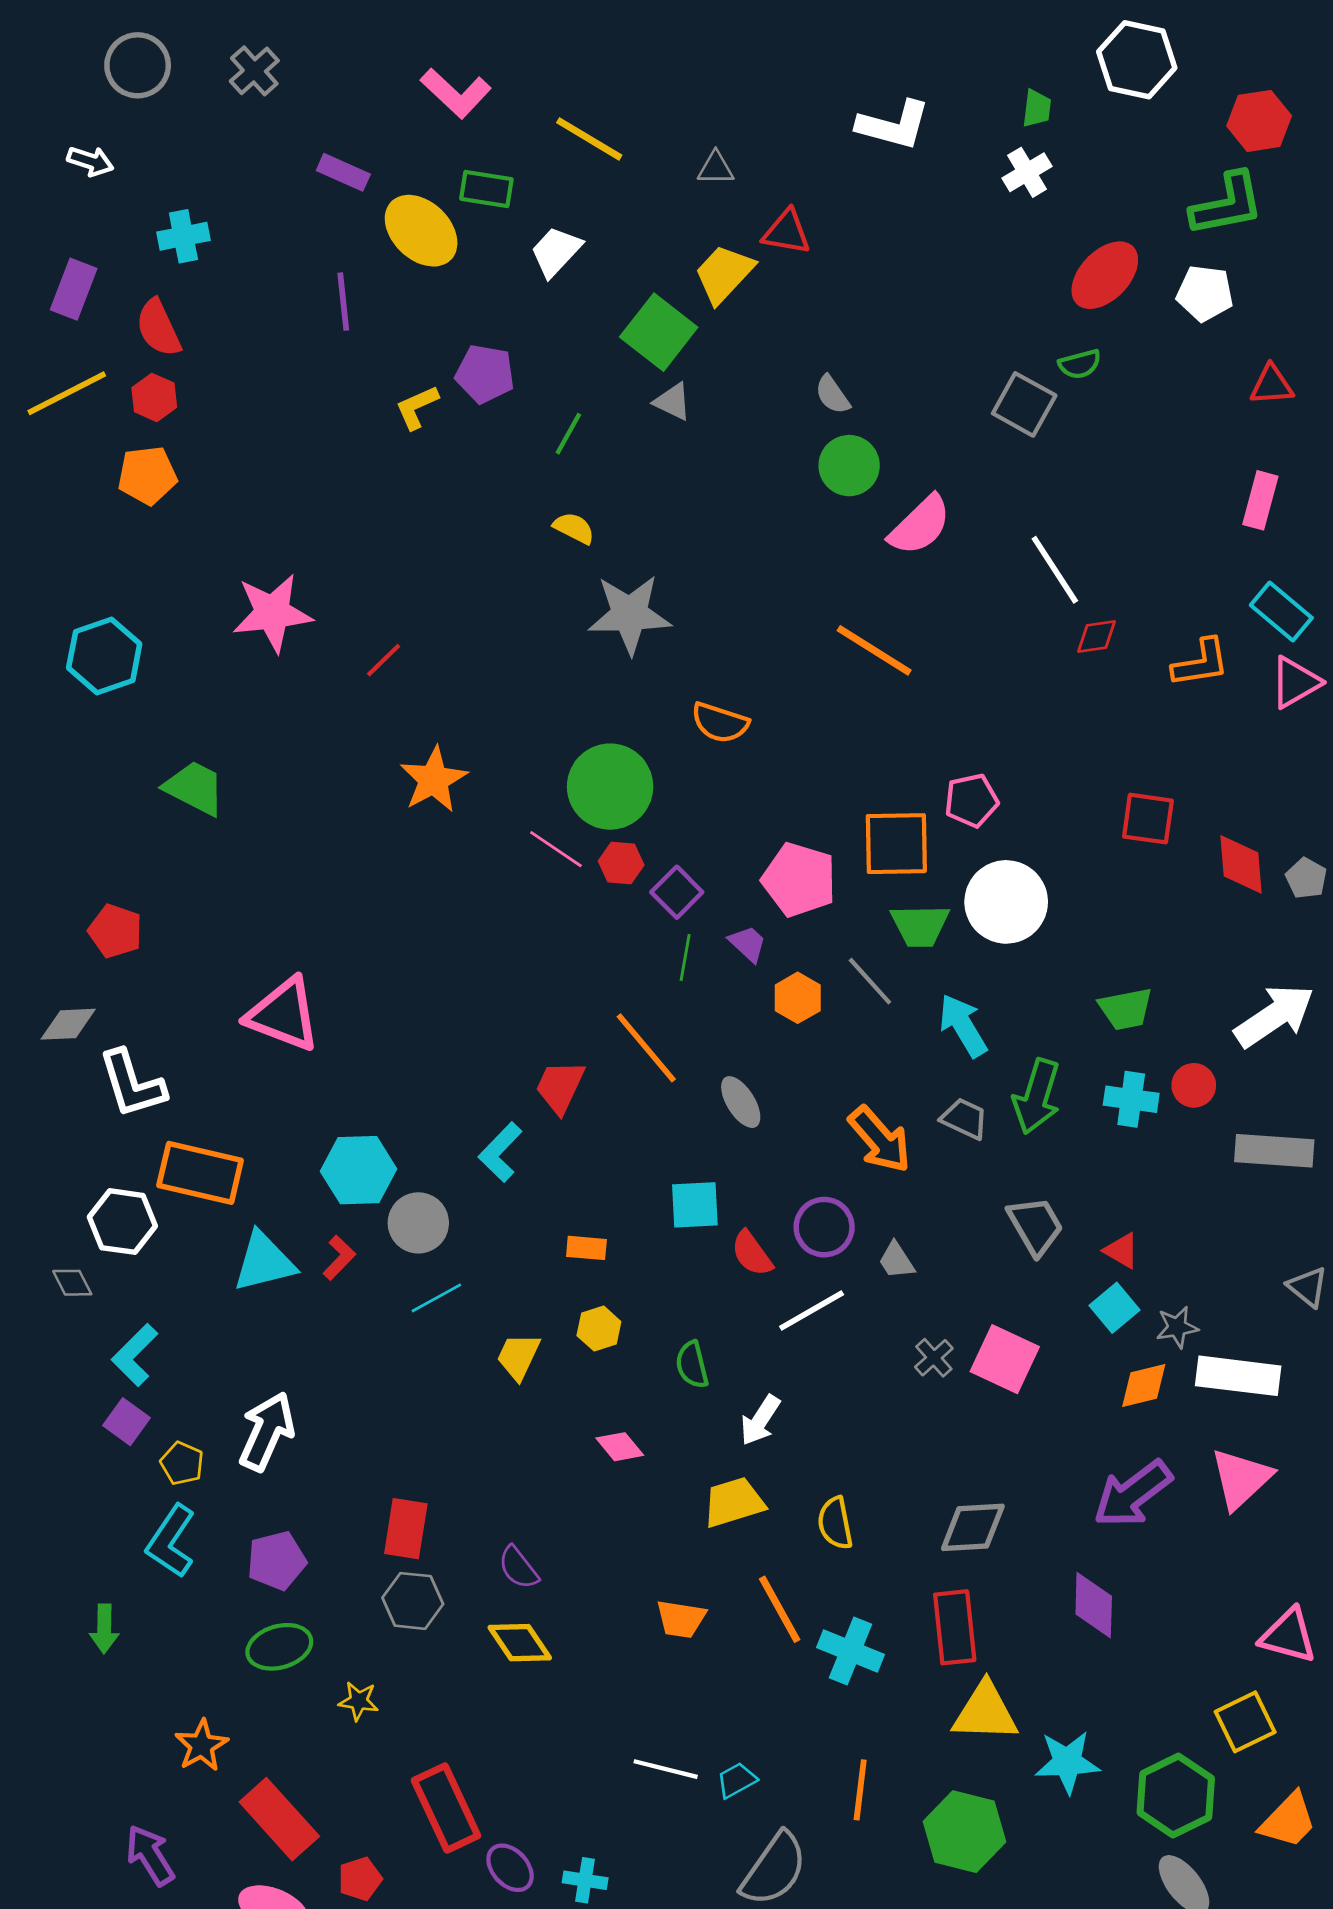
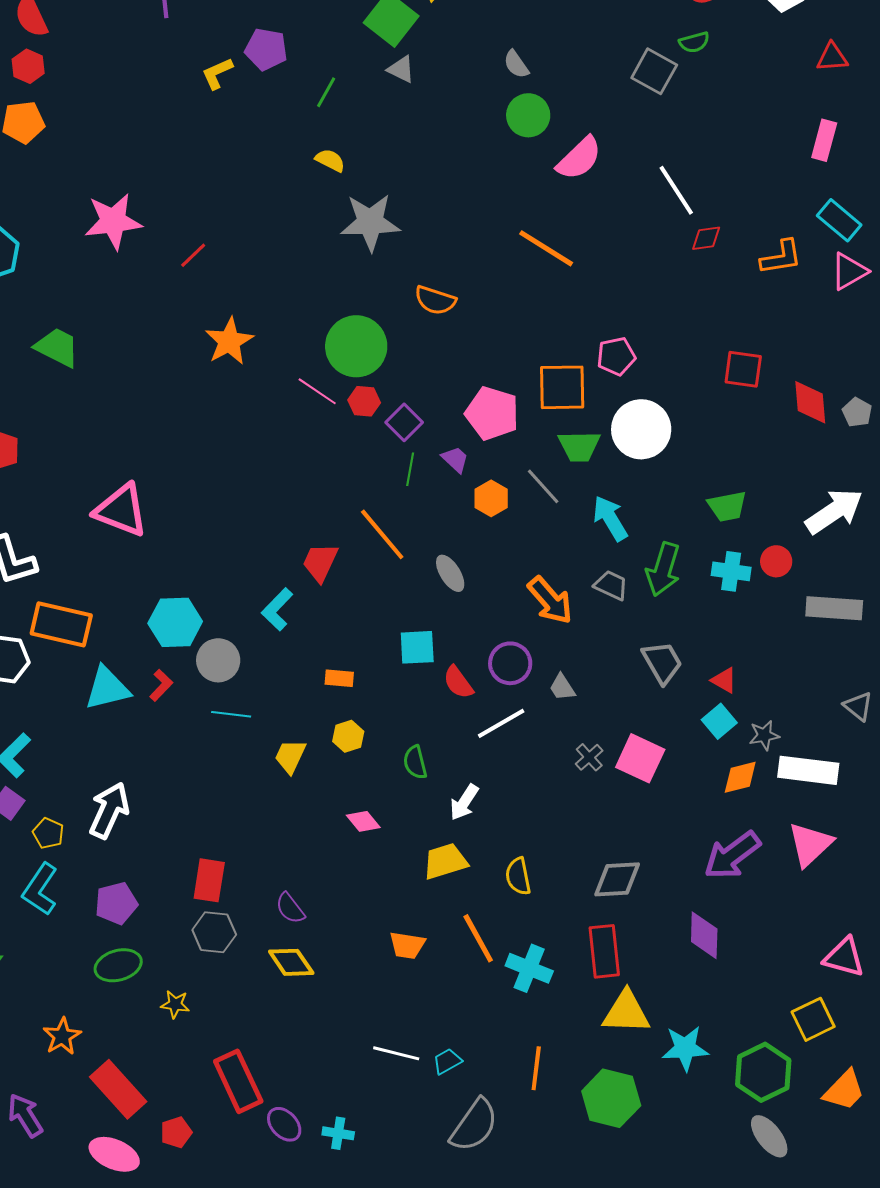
cyan line: (436, 1298) -> (231, 714), turned 36

